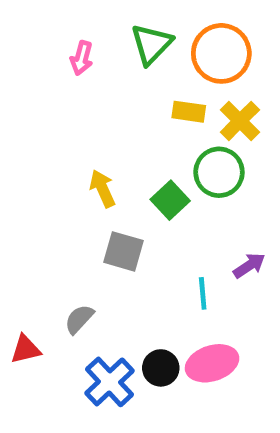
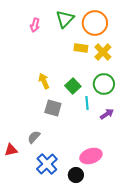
green circle: (219, 172) -> (104, 84), moved
cyan line: (203, 293) -> (87, 103), moved
black circle: (161, 368) -> (76, 175), moved

